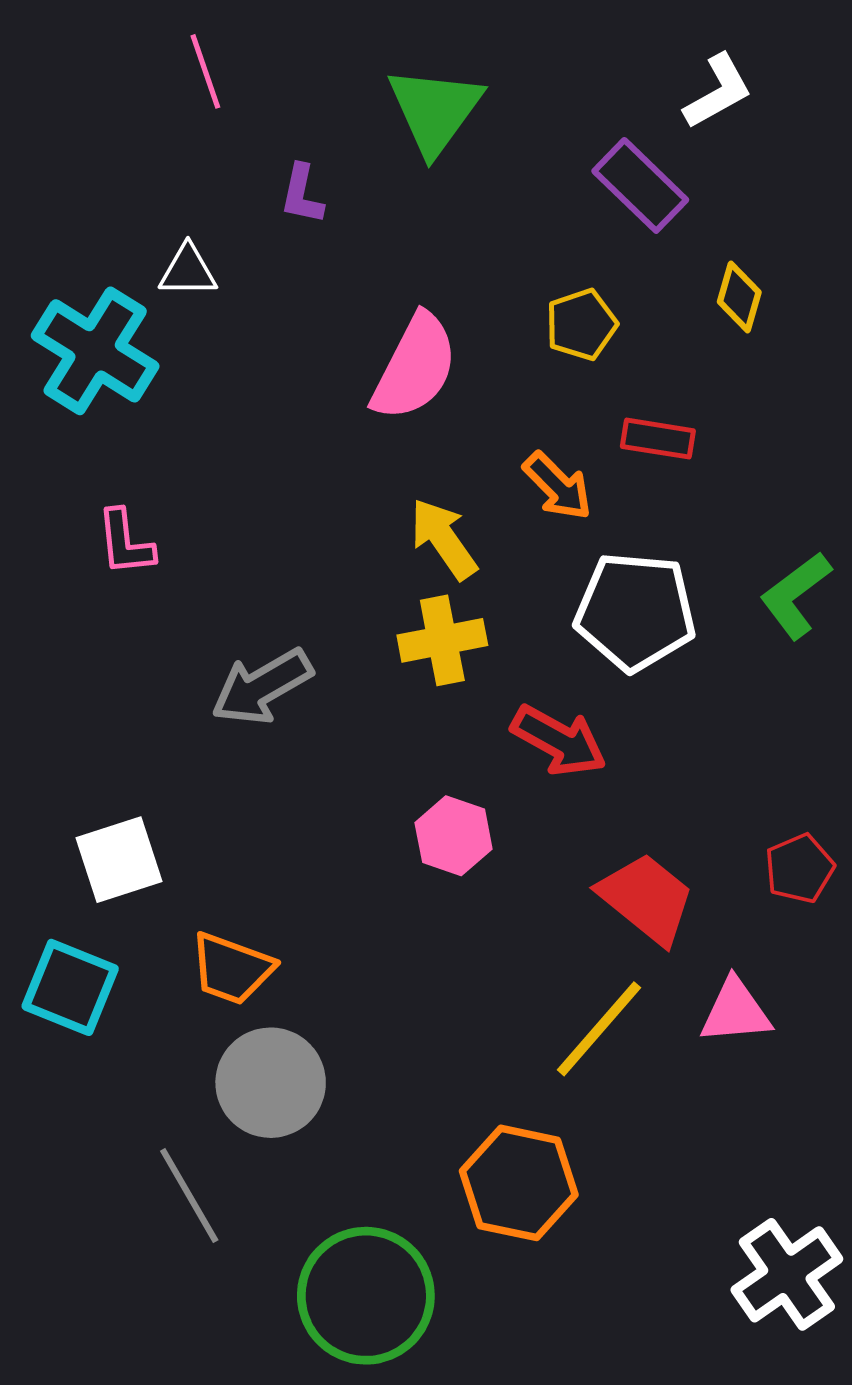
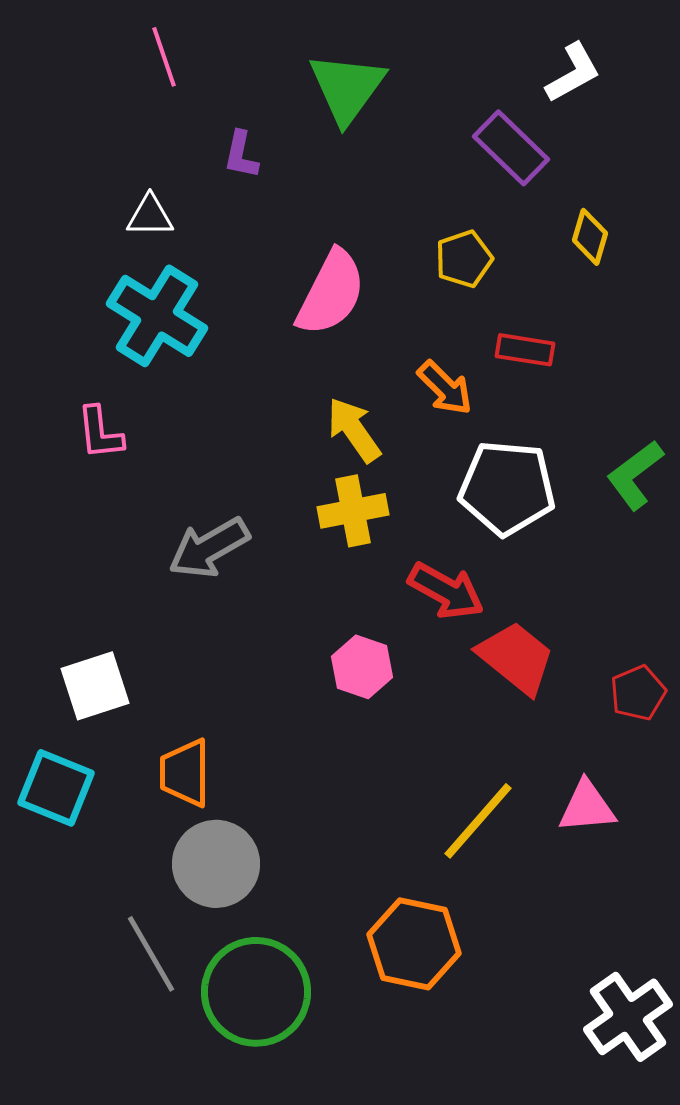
cyan cross: (95, 351) -> (157, 316), moved
red trapezoid: (647, 898) -> (516, 658), moved
orange trapezoid: (232, 969) -> (185, 773), turned 70
green circle: (366, 1296) -> (256, 992), moved

